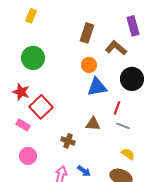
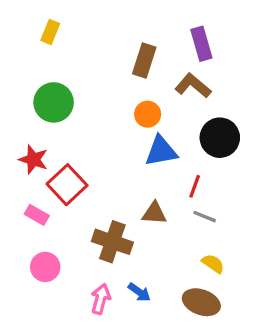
purple rectangle: (133, 26) -> (201, 44), moved
brown cross: (68, 141) -> (112, 242), size x1.6

